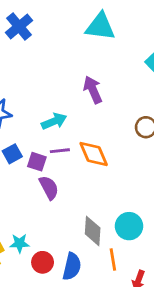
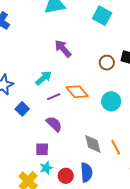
purple square: (37, 162) -> (42, 149), moved
cyan circle: (129, 226) -> (111, 101), moved
orange line: (113, 259) -> (116, 147), moved

